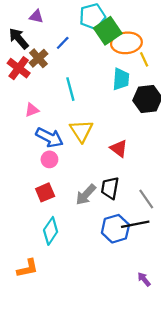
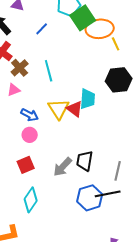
brown cross: (38, 58) -> (20, 68), moved
cyan trapezoid: (121, 79) -> (88, 99), moved
blue arrow: (49, 137) -> (30, 115), size x0.7
red triangle: (119, 148) -> (75, 109), moved
gray line: (146, 199) -> (118, 171), turned 48

